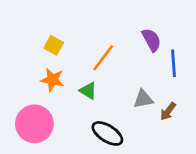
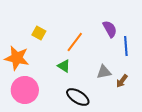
orange star: (52, 80) -> (17, 58), moved, size x1.4

